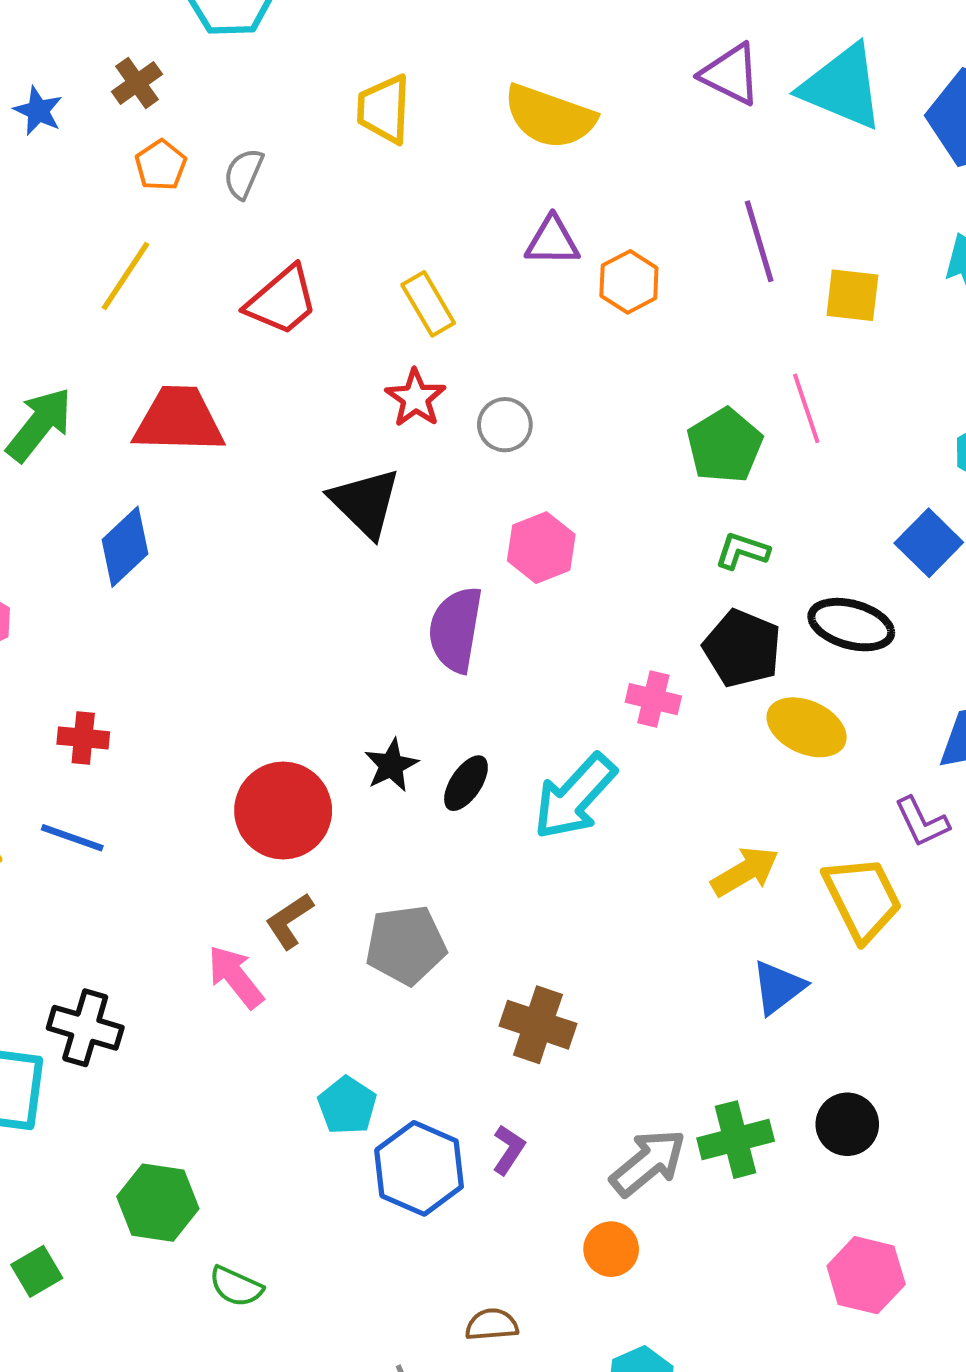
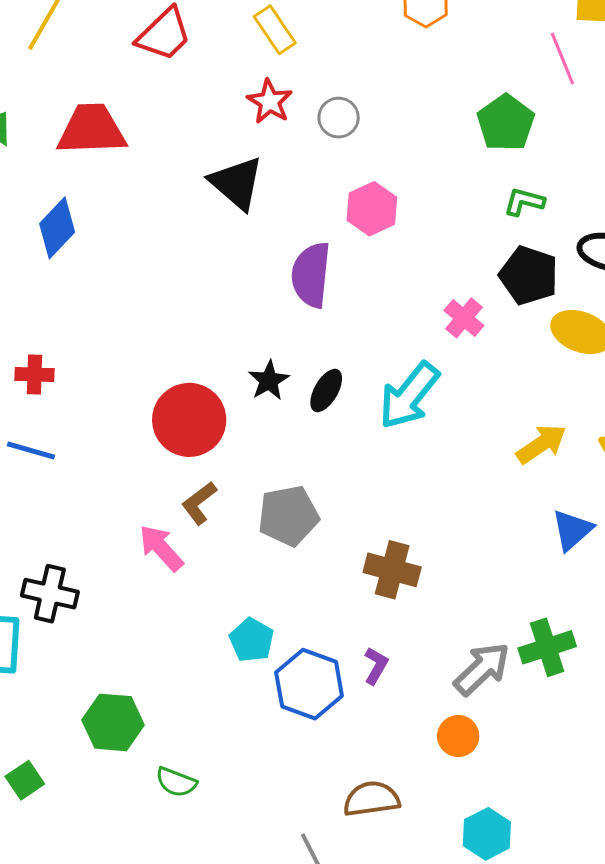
pink line: (806, 408) -> (562, 58), moved
pink cross: (653, 699) -> (464, 318), turned 30
brown semicircle: (492, 1325) -> (371, 799), size x1.4

